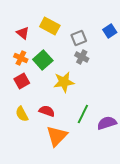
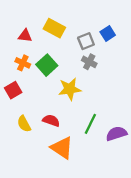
blue square: (110, 31) -> (108, 34), moved
red triangle: (23, 33) -> (25, 36), turned -32
red square: (22, 81) -> (13, 90), moved
orange triangle: (57, 136) -> (62, 148), turned -40

